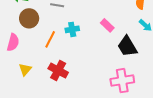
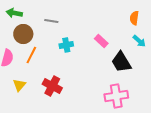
orange line: (50, 39) -> (31, 55), moved

